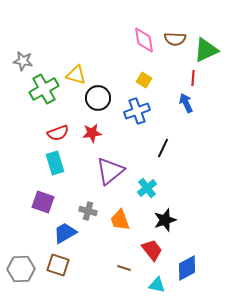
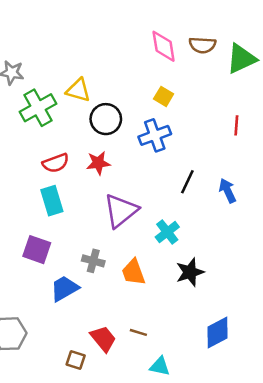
red line: (193, 78) -> (236, 125), moved
blue arrow: (186, 103) -> (228, 191), moved
red trapezoid: (152, 250) -> (103, 339), moved
brown square: (58, 265) -> (76, 360), moved, size x0.7
cyan triangle: (157, 285) -> (160, 366), moved

